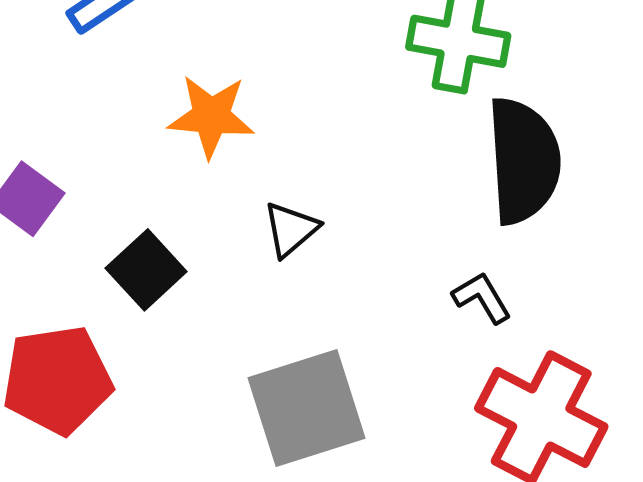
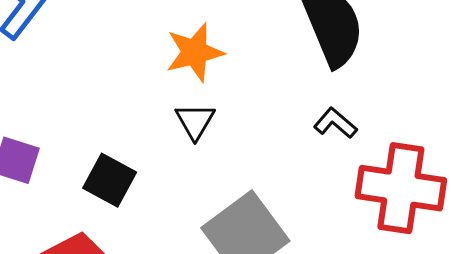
orange star: (211, 116) -> (195, 52), moved

